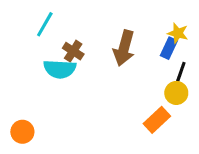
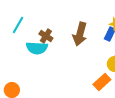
cyan line: (45, 24) -> (18, 25), moved

